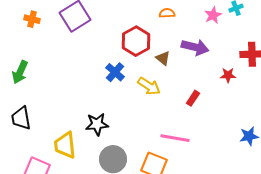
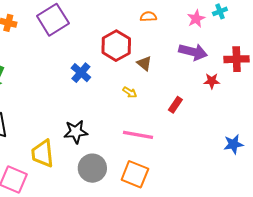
purple arrow: (195, 47) -> (193, 52), moved
blue cross: (115, 72) -> (81, 73), moved
yellow arrow: (149, 86) -> (130, 92), size x0.6
pink line: (175, 138) -> (138, 135), moved

